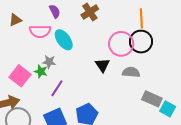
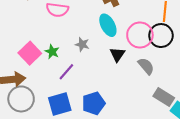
cyan ellipse: (64, 40) -> (108, 25), moved
gray star: (49, 62) -> (82, 44), moved
gray semicircle: (131, 72) -> (146, 66), turned 36

